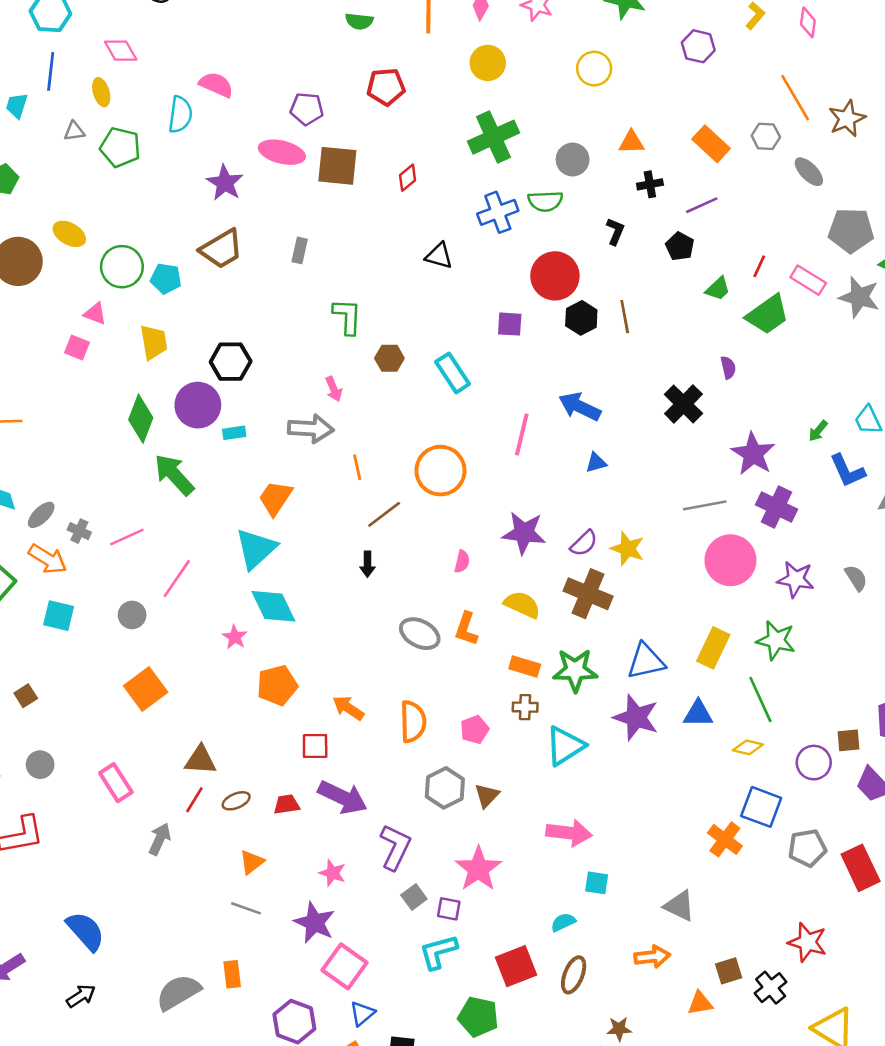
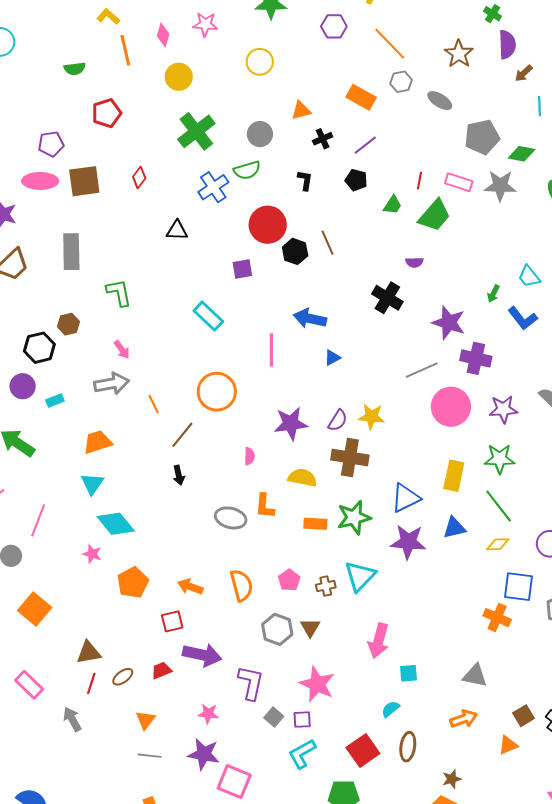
orange line: (795, 98) -> (390, 44), moved
gray rectangle: (300, 250) -> (71, 252), size x1.8
brown hexagon: (389, 358) -> (68, 324), moved
purple semicircle: (728, 368) -> (414, 262), turned 114
purple circle: (198, 405) -> (23, 386), size x0.7
orange trapezoid: (275, 498) -> (98, 442), turned 52
cyan triangle: (256, 549) -> (92, 484), size x0.7
brown cross: (525, 707) -> (326, 586), moved
pink arrow: (569, 833) -> (379, 641), turned 112
gray arrow: (160, 839) -> (72, 719), turned -40

